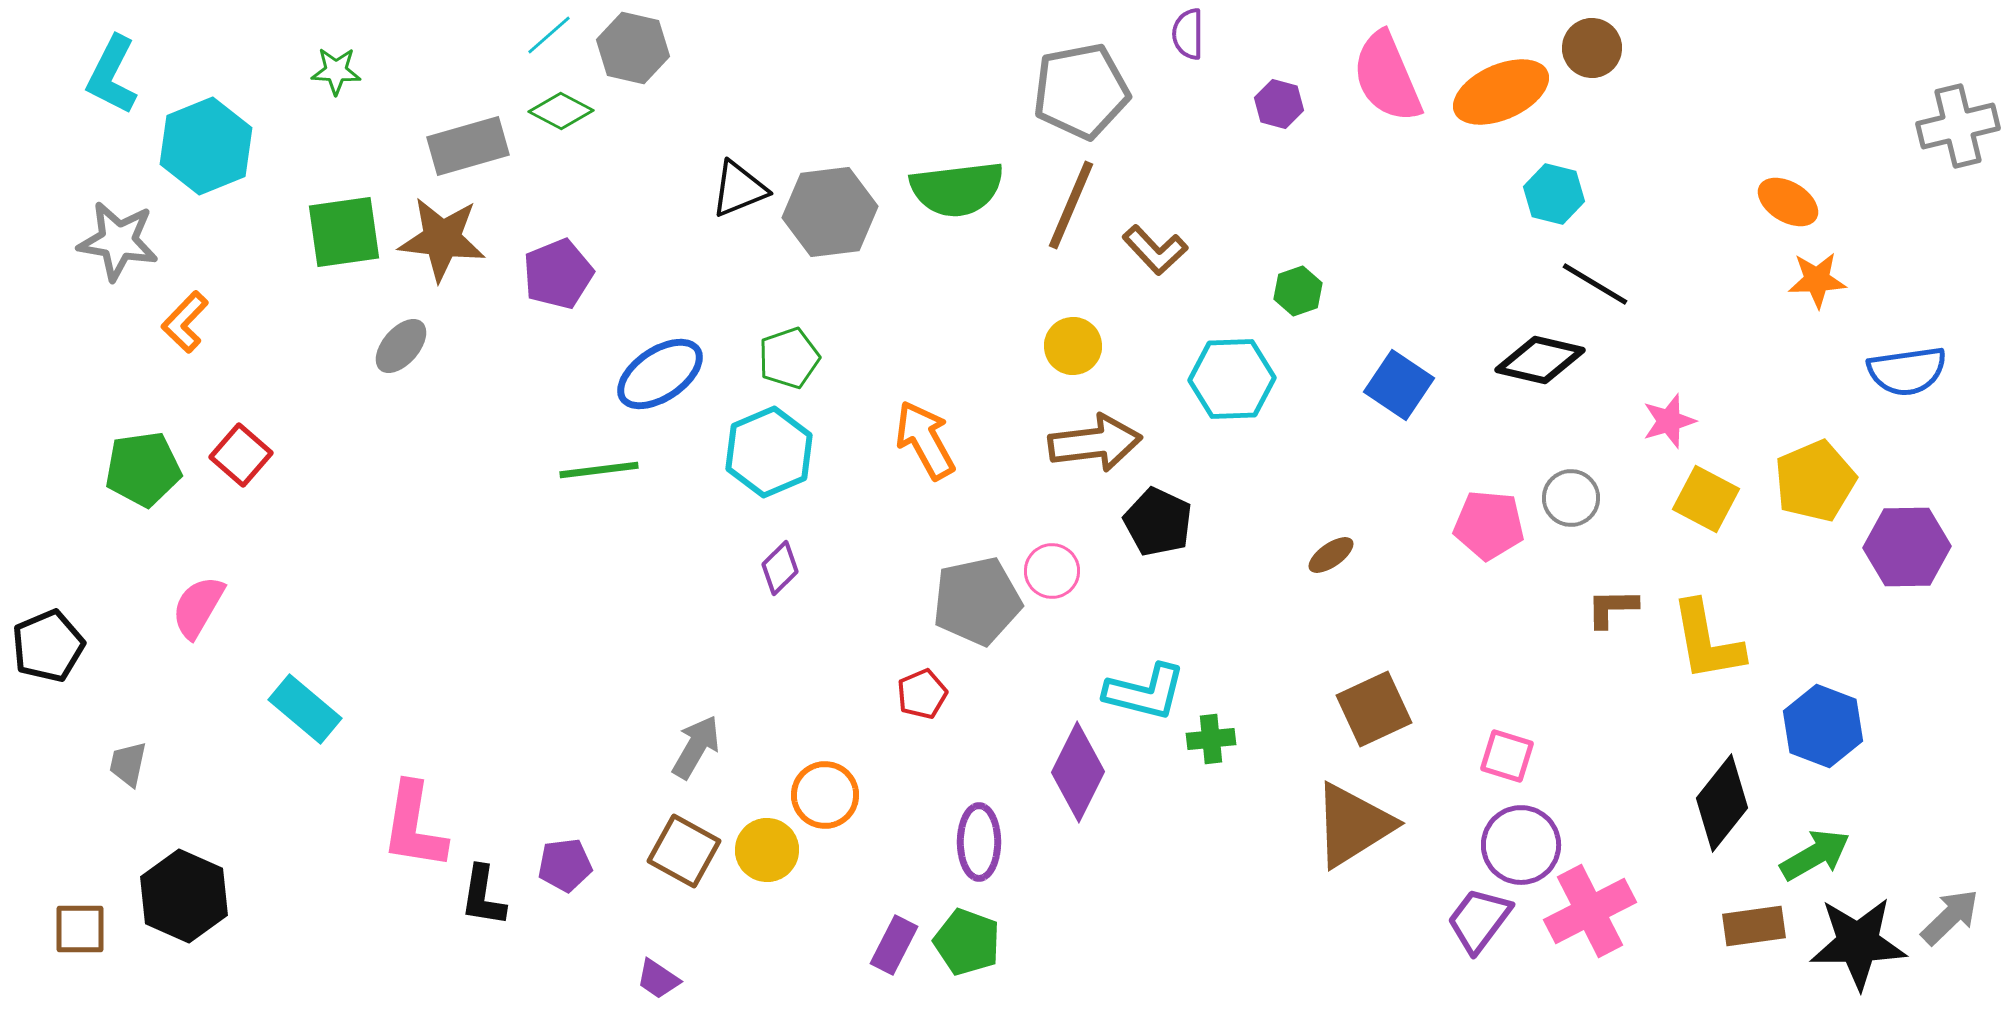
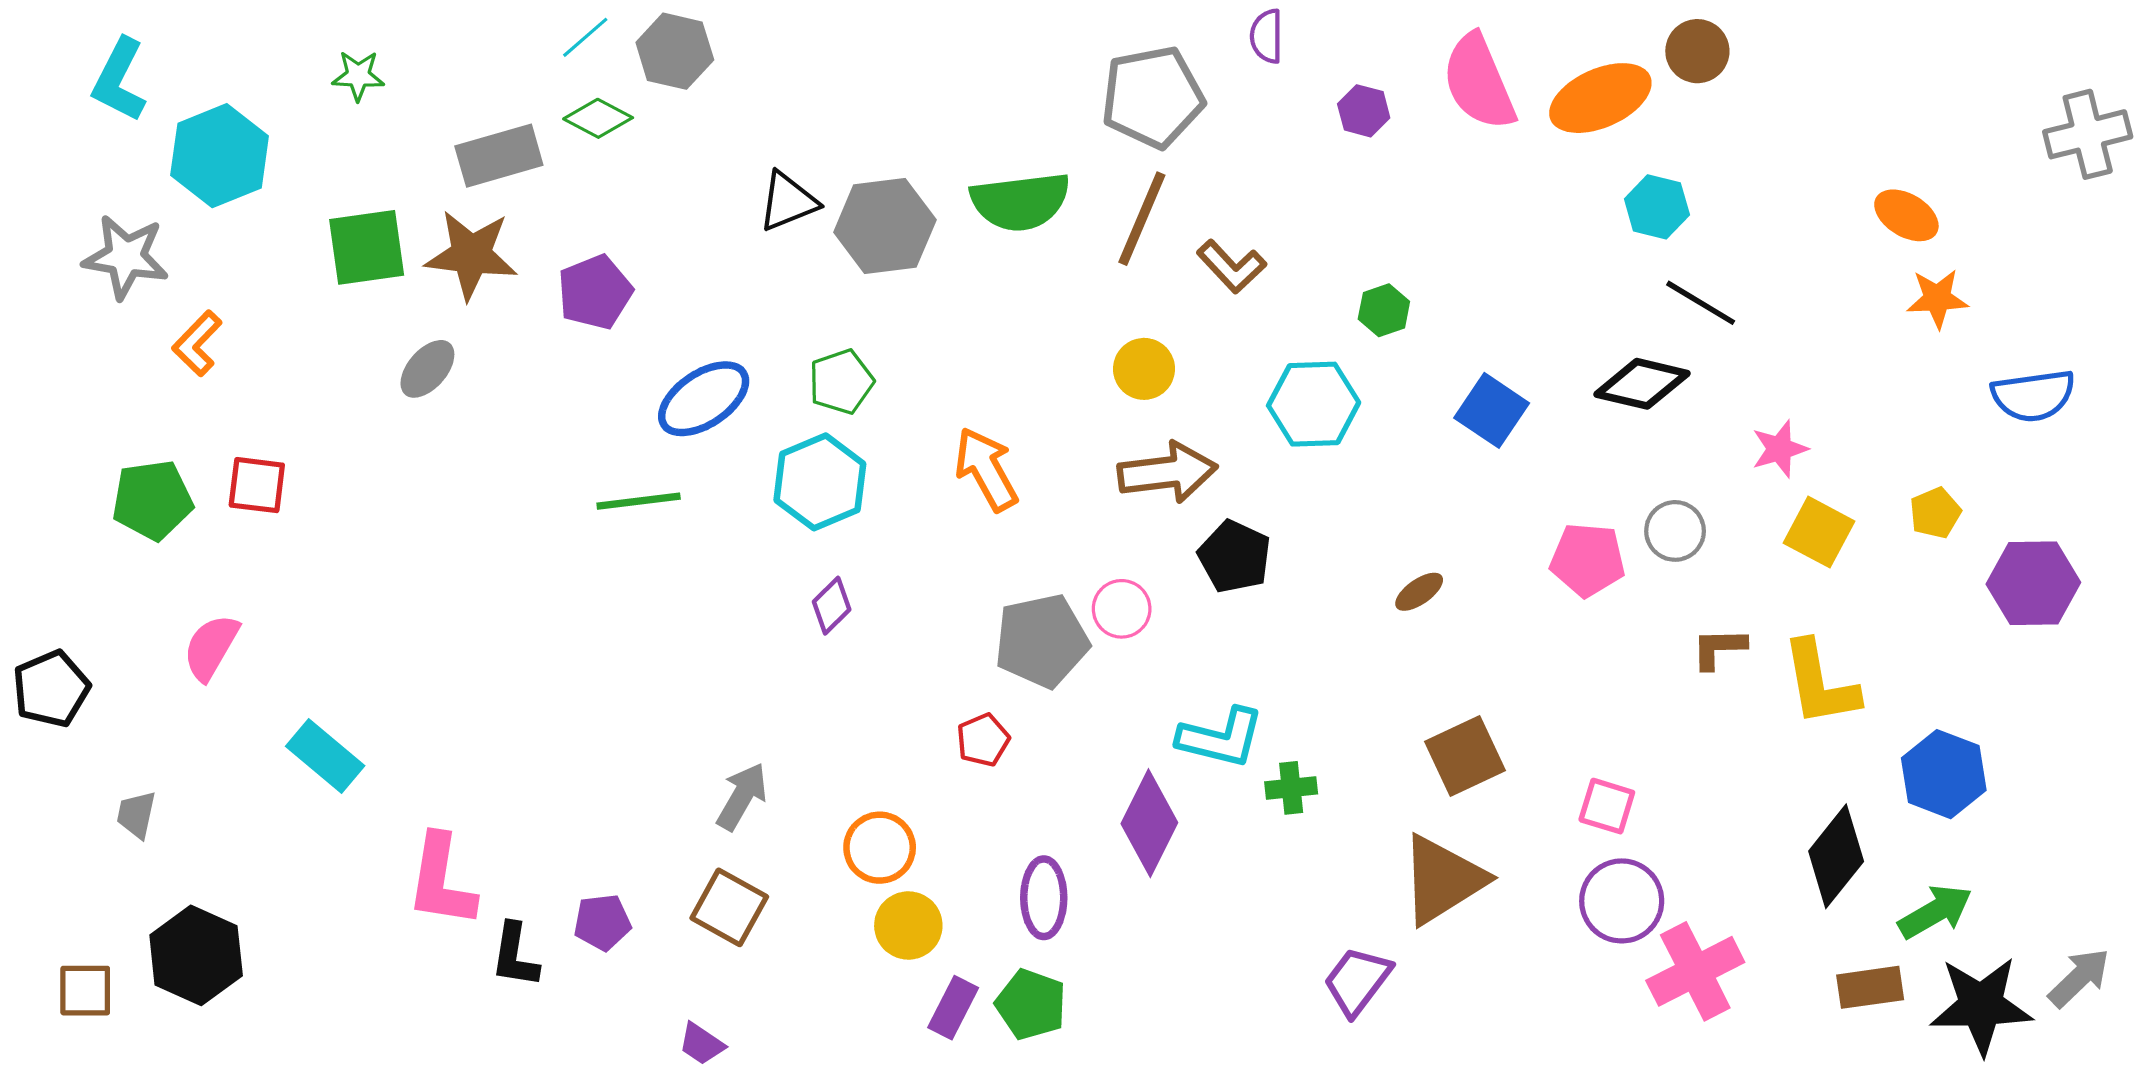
red square: (241, 455) -> (257, 485), turned -34
yellow pentagon: (1815, 481) -> (1935, 513), size x0.6
yellow circle: (767, 850) -> (908, 926), moved
purple trapezoid: (1479, 920) -> (1357, 981), moved

